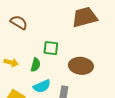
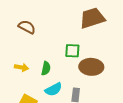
green square: (51, 48) -> (72, 51), moved

